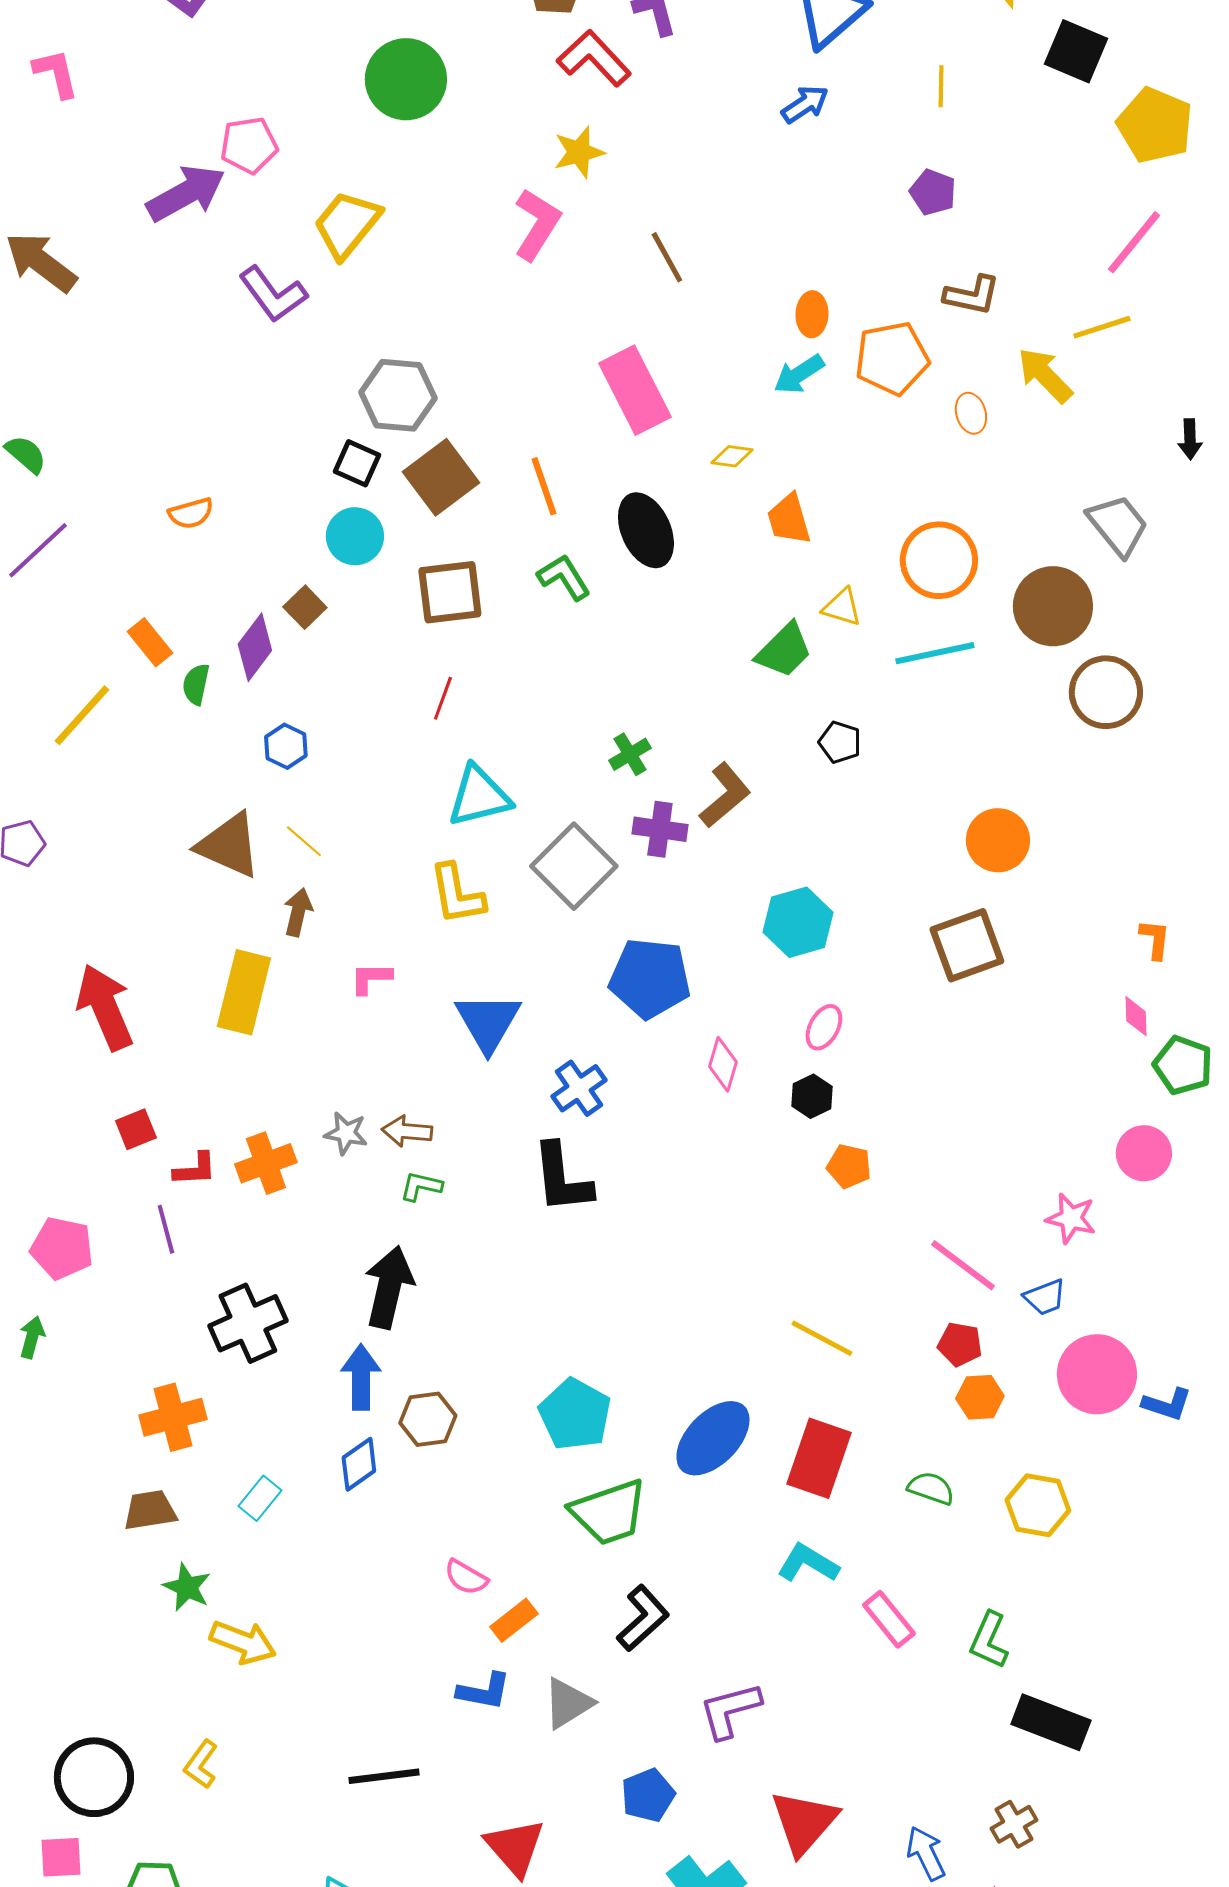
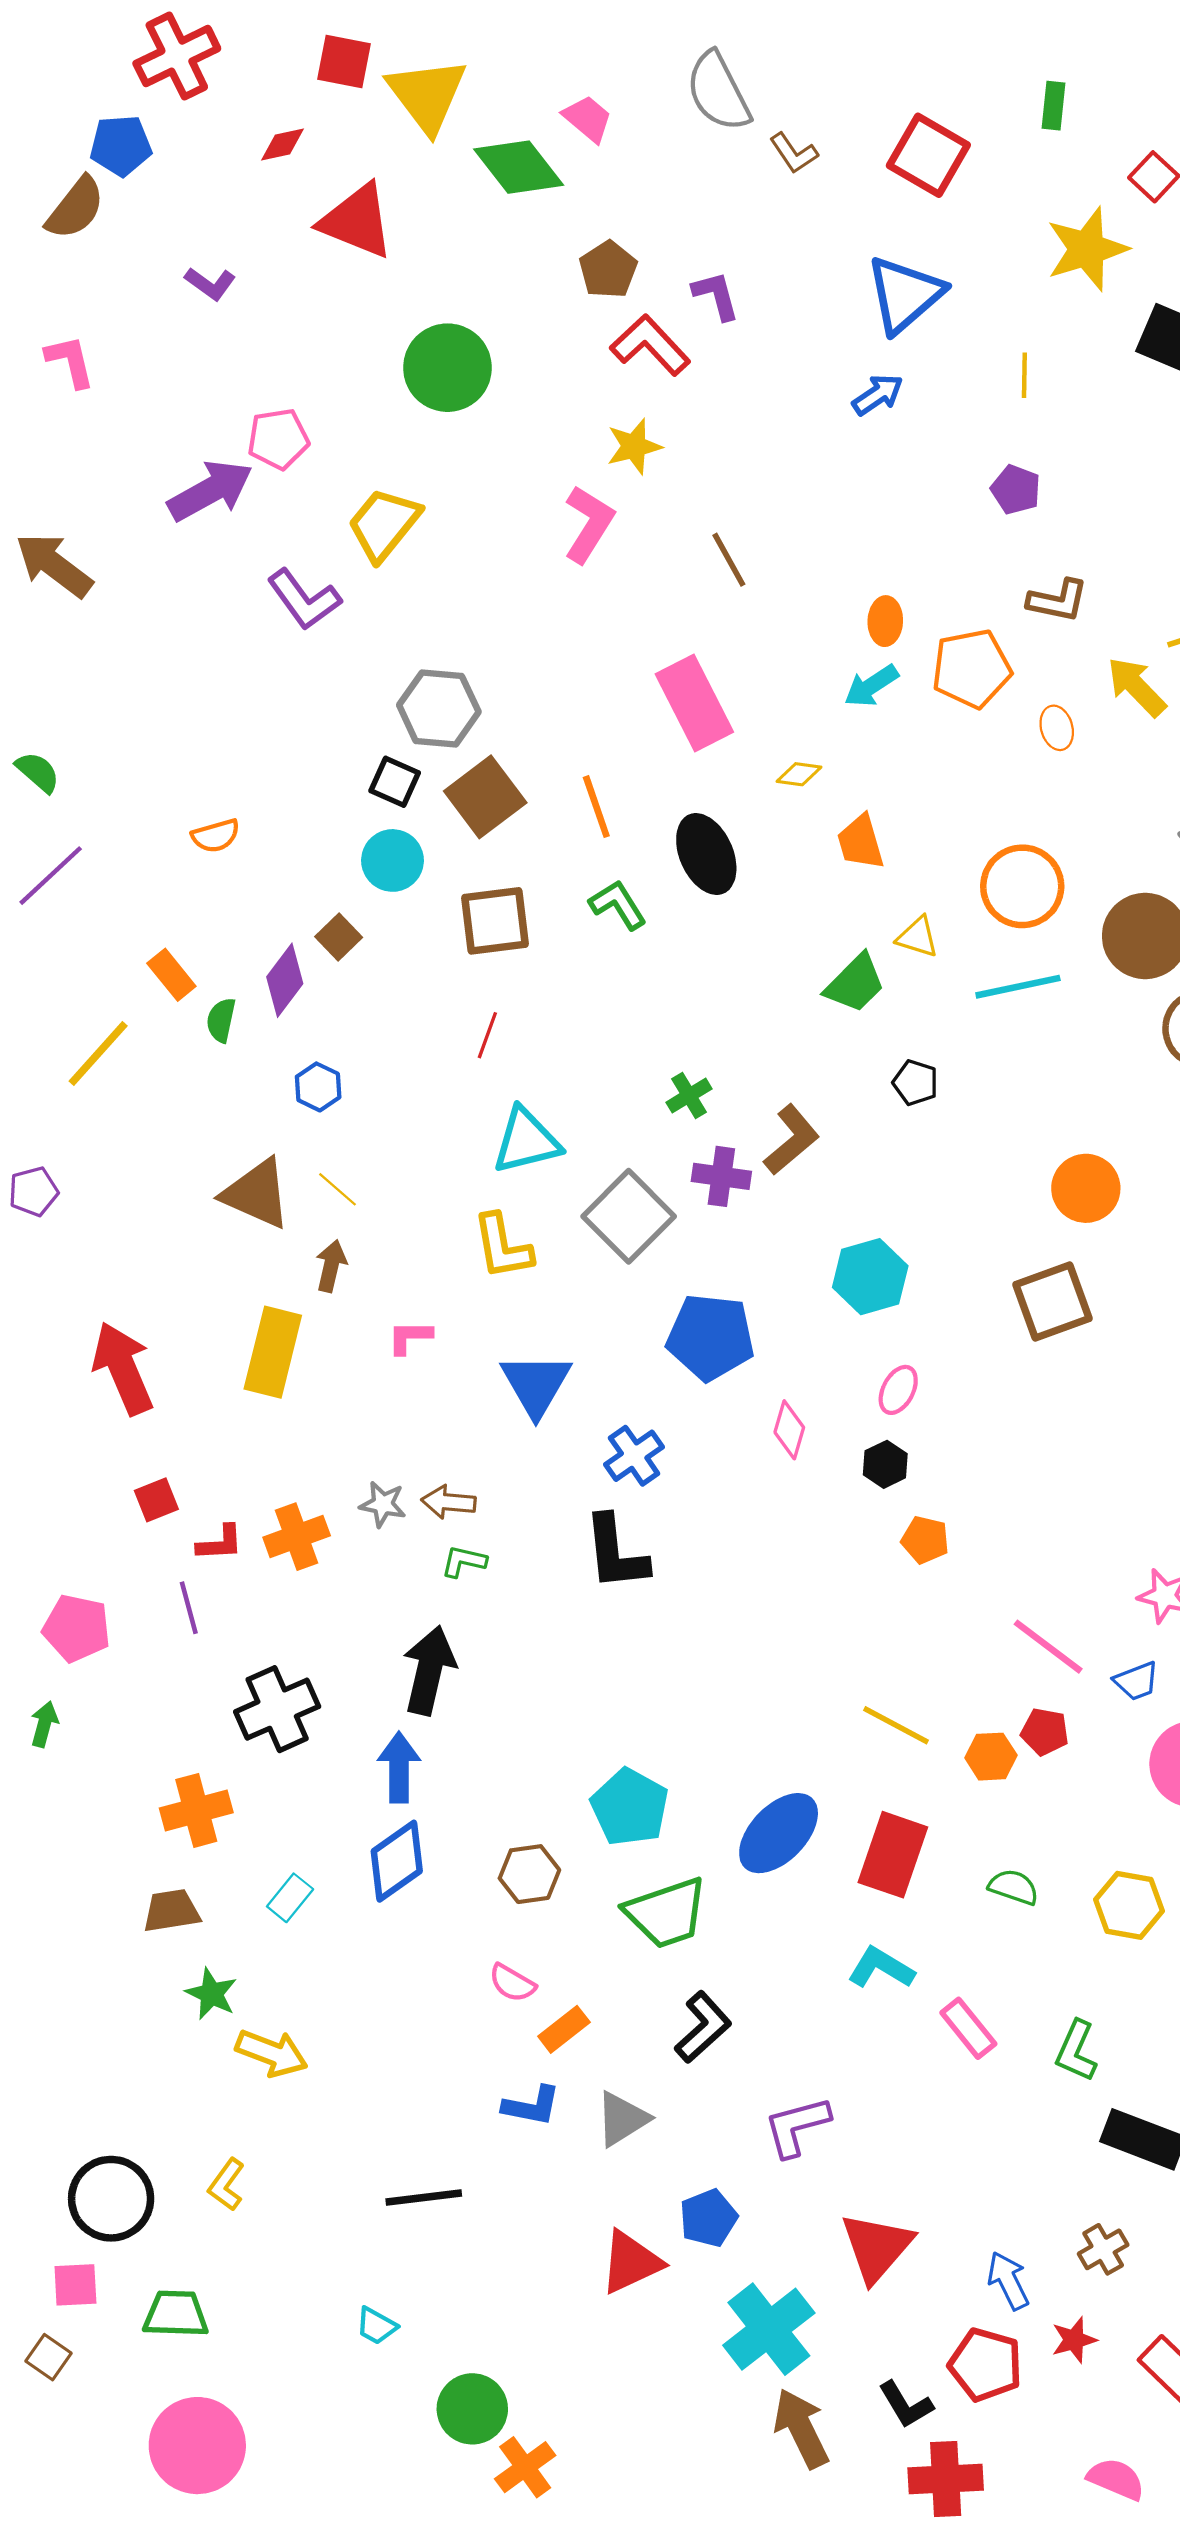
orange hexagon: (980, 1397) -> (991, 1757), moved
brown hexagon: (428, 1419) -> (529, 1874), moved
blue diamond: (359, 1464) -> (397, 1861), size x1.4
red triangle: (515, 1847) -> (631, 2262), moved, turned 46

